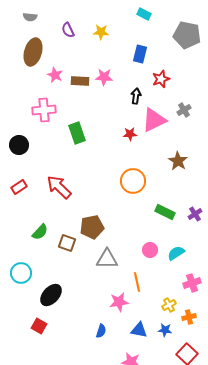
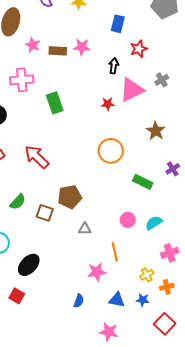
purple cross: (195, 214) -> (173, 169), moved
gray triangle: (107, 259) -> (85, 229), size x0.6

